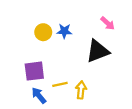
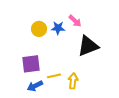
pink arrow: (108, 23) -> (75, 21), moved
blue arrow: (39, 95) -> (35, 86), turned -77

